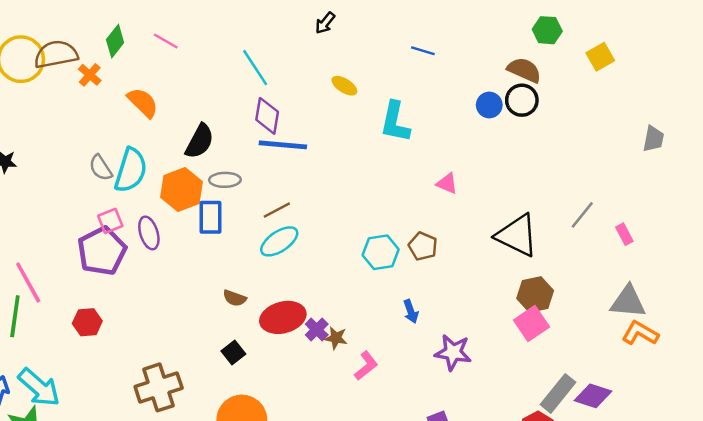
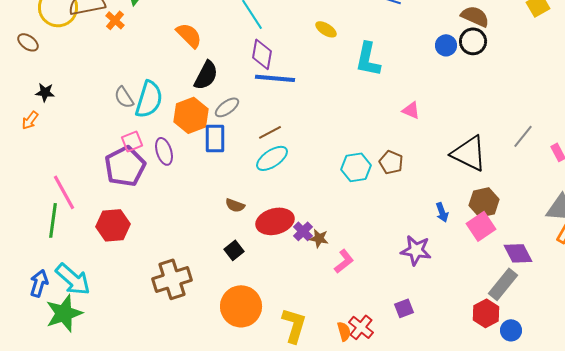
orange semicircle: (143, 103) -> (189, 35), moved
gray ellipse: (225, 180) -> (227, 107), turned -35
blue arrow: (411, 311) -> (442, 212), moved
red hexagon: (87, 322) -> (113, 225), size x1.4
purple diamond: (593, 396) -> (518, 253), moved, turned 44

